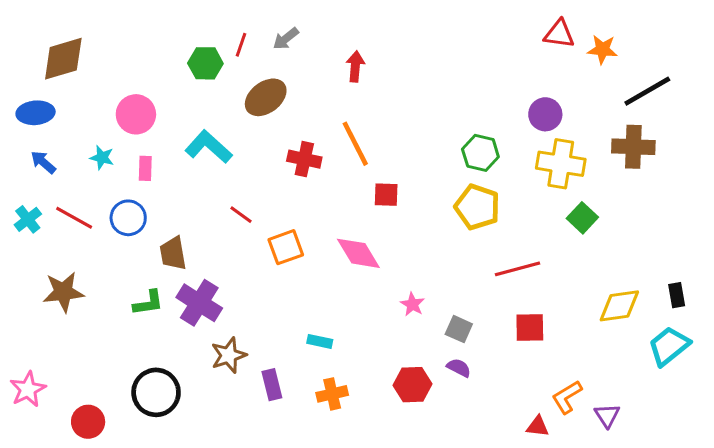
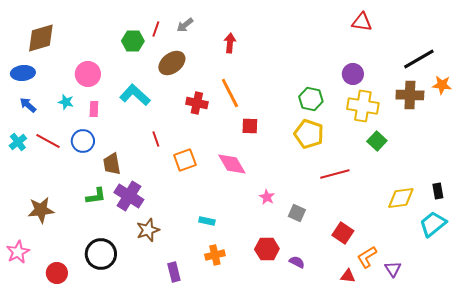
orange star: (602, 49) -> (442, 85), moved
red line: (241, 215) -> (156, 139), turned 35
brown star: (63, 292) -> (41, 210), moved
red square: (530, 328) -> (343, 233), moved, turned 35
purple semicircle: (459, 368) -> (297, 262), moved
purple rectangle: (272, 385) -> (174, 272), moved

